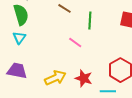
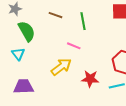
green semicircle: (21, 15) -> (27, 31), moved
yellow arrow: (55, 78) -> (61, 67), moved

